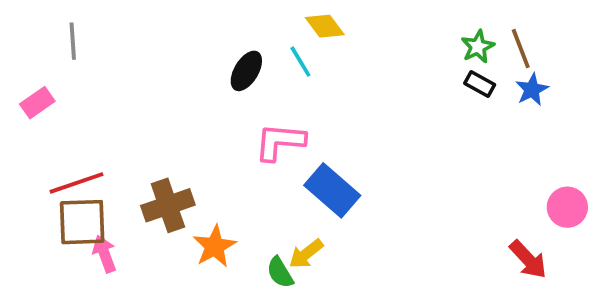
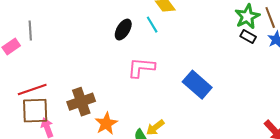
gray line: (73, 41) -> (30, 31), moved
green star: (478, 47) -> (247, 17), size x1.4
blue rectangle: (332, 190) -> (197, 85), moved

